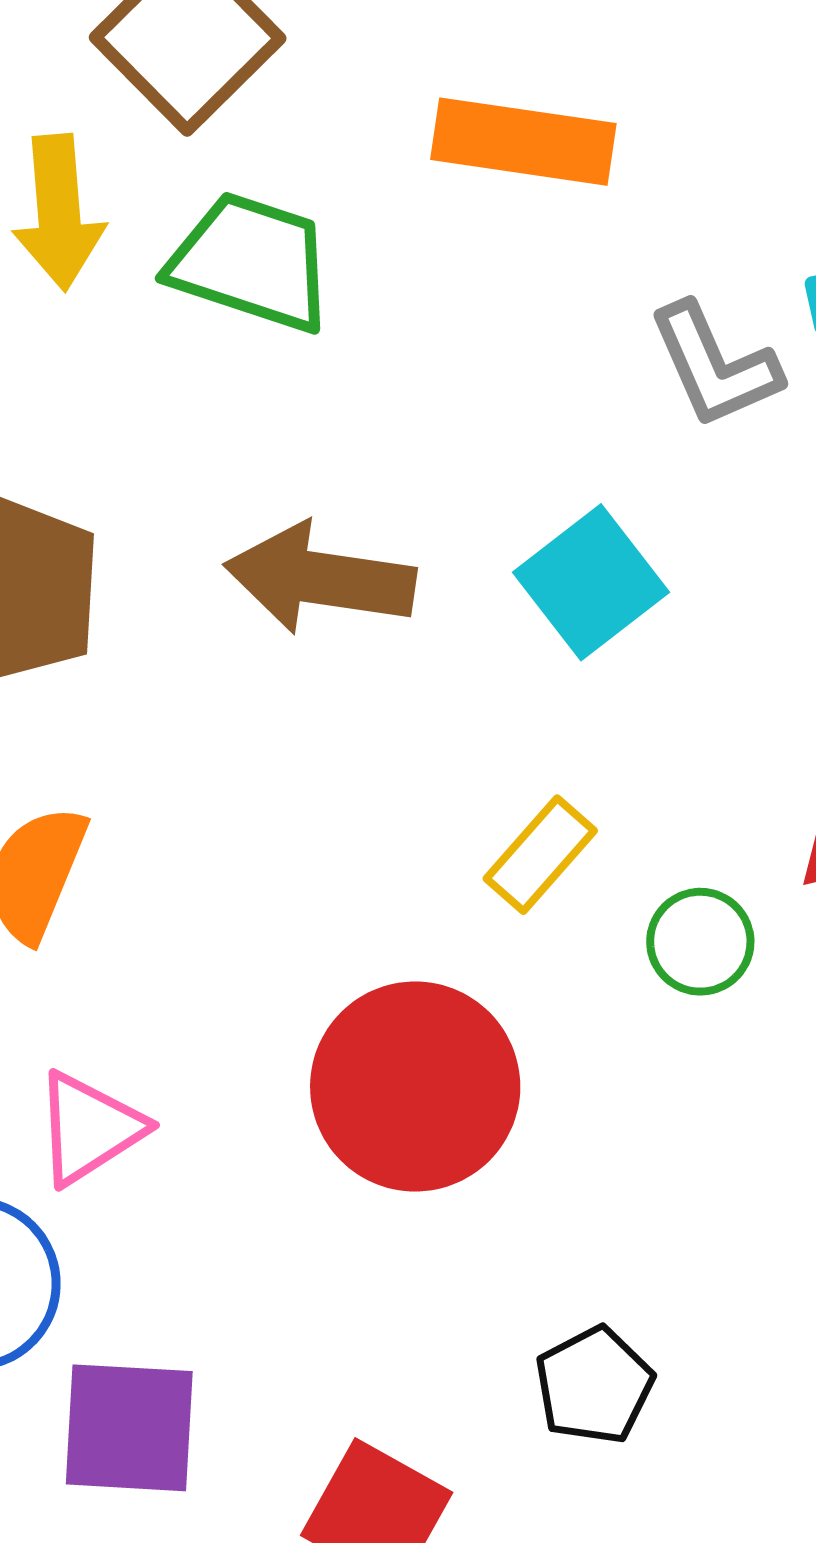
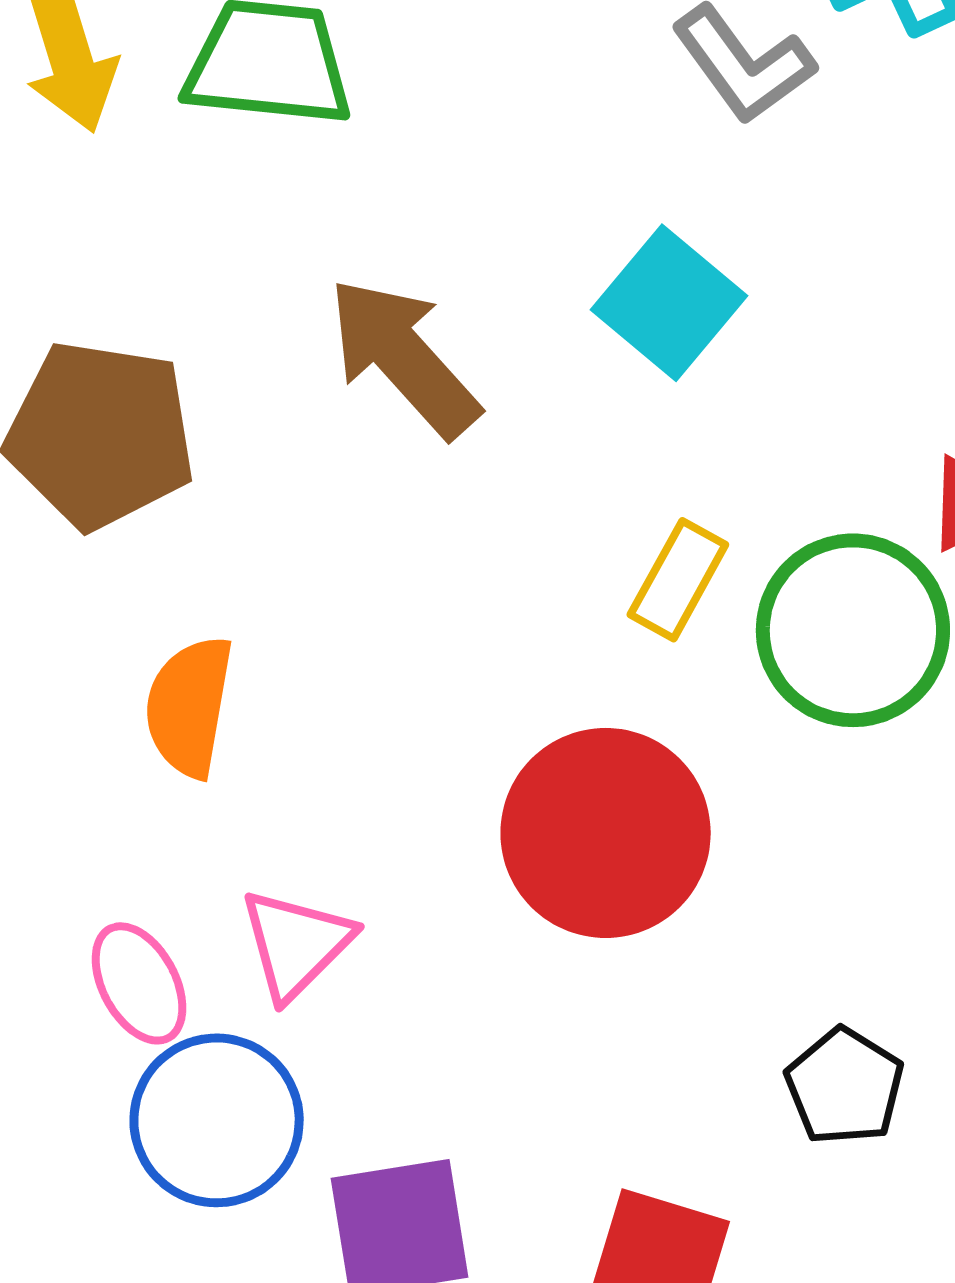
brown arrow: (320, 578) -> (404, 357), turned 52
green circle: (700, 942) -> (853, 630), size x1.8

